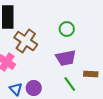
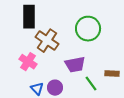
green circle: (67, 29) -> (88, 29), size x1.6
purple trapezoid: (66, 58) -> (75, 65), moved

